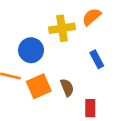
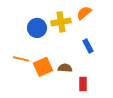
blue circle: (31, 50) -> (37, 28), moved
brown semicircle: (67, 88) -> (65, 68), turned -64

